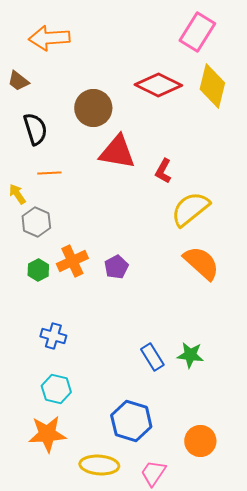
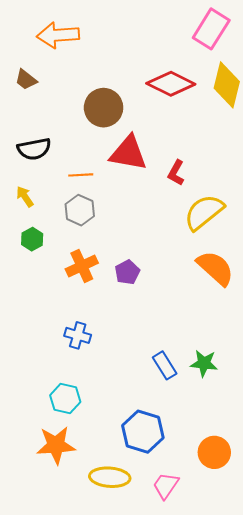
black semicircle: (35, 129) -> (34, 149), moved, turned 96
orange line: (49, 173) -> (81, 175), moved
gray hexagon: (36, 222) -> (80, 210), moved
green hexagon: (38, 270) -> (32, 239), moved
blue cross: (53, 336) -> (78, 335), moved

